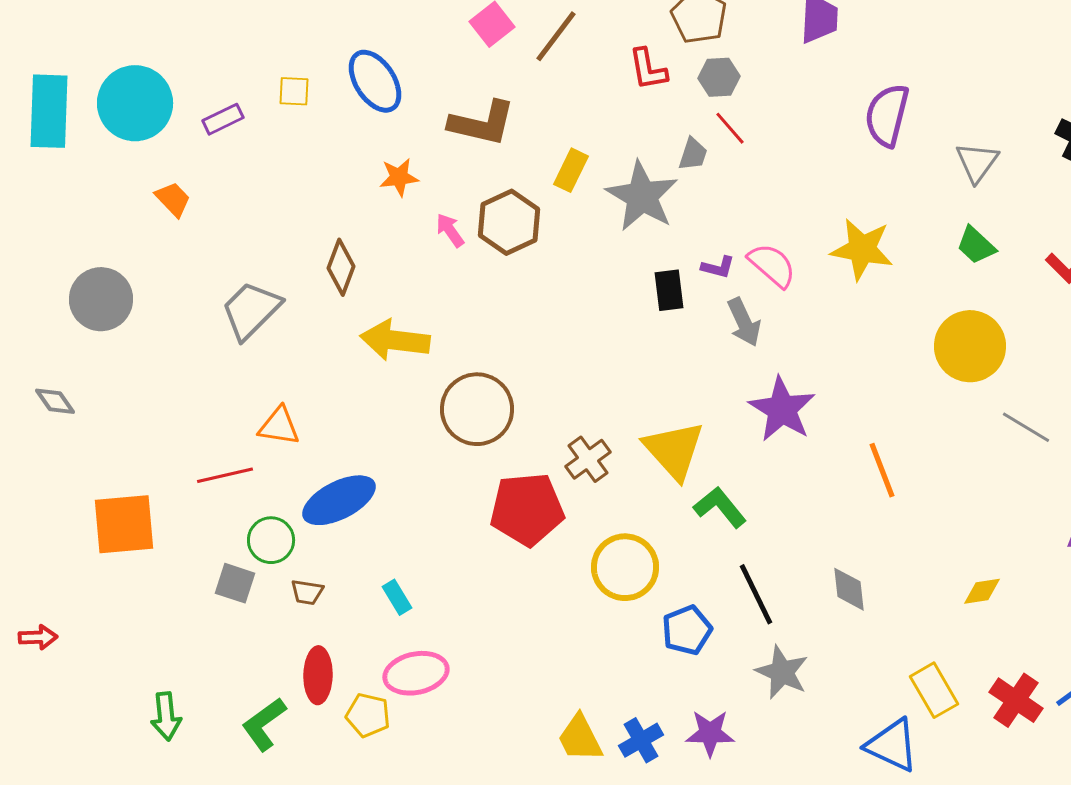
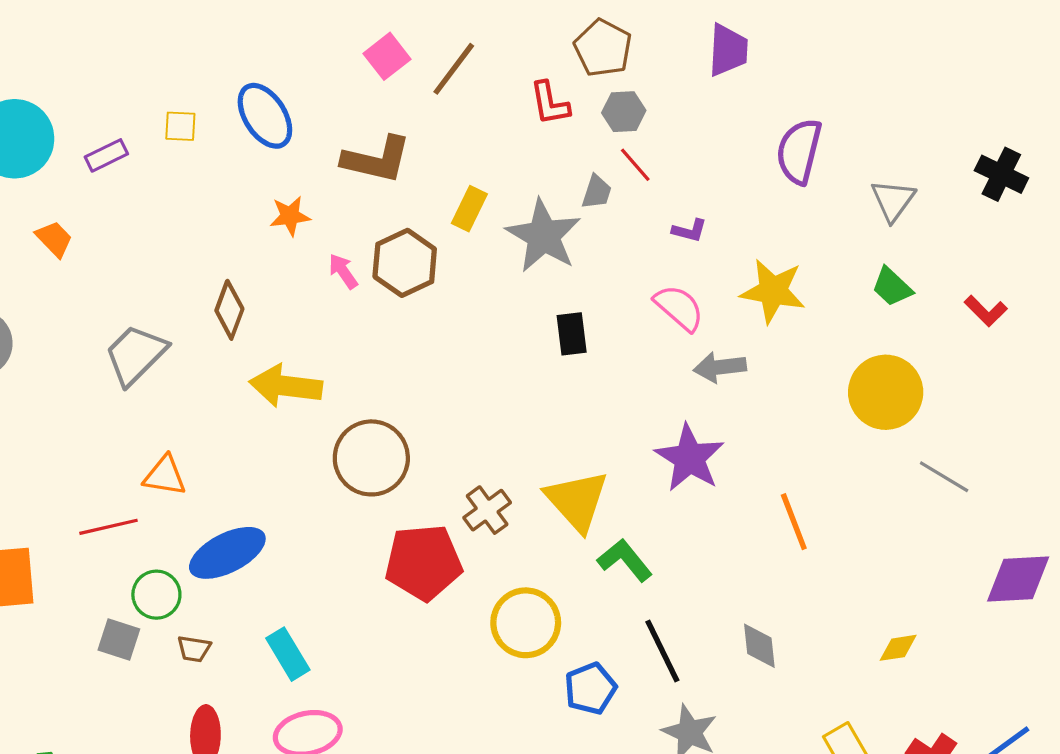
purple L-shape: (718, 267) -> (690, 231), moved
gray arrow: (744, 322) -> (720, 367), moved, turned 108
cyan rectangle: (397, 597) -> (288, 654), size x1.4

